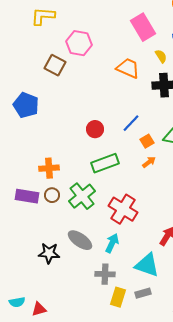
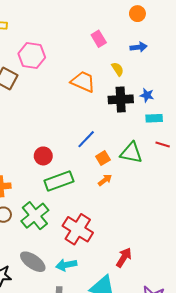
pink rectangle: (143, 27) -> (99, 39), size x0.6
red circle: (95, 129) -> (43, 156), moved
cyan arrow: (112, 243) -> (66, 265), turned -126

